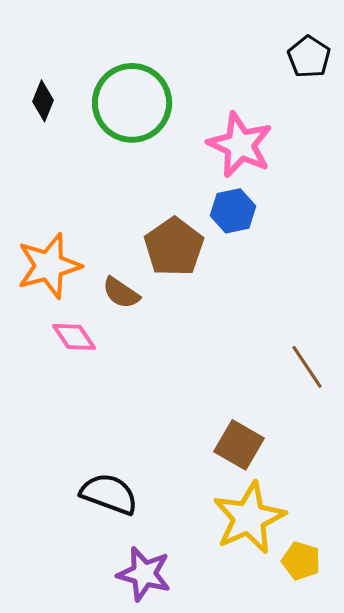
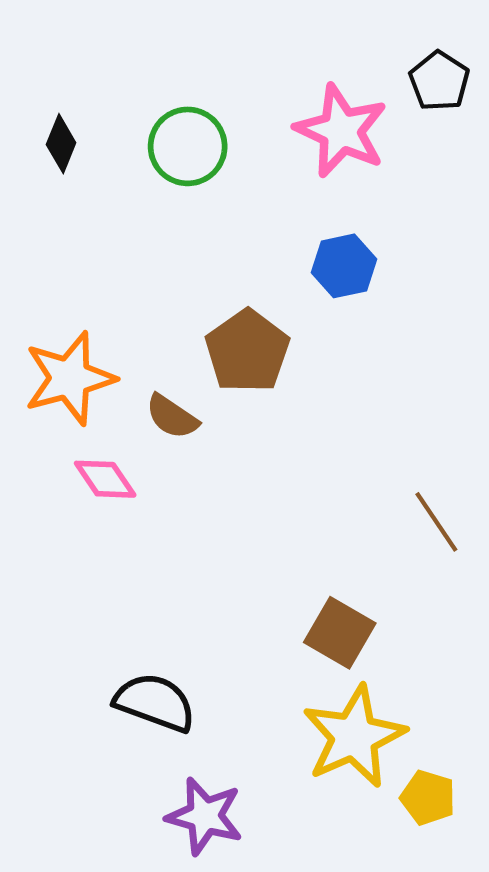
green circle: (132, 103) -> (188, 146), size x0.7
pink star: (240, 145) -> (341, 131), moved
blue hexagon: (233, 211) -> (344, 266), moved

